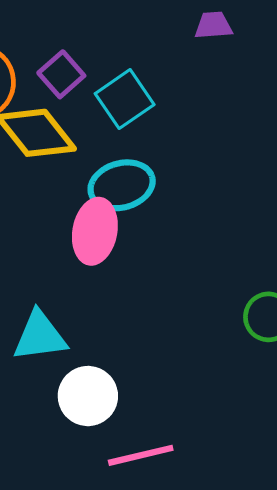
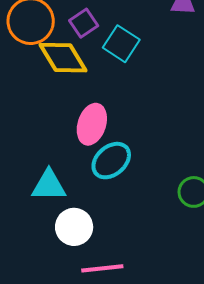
cyan square: (125, 99) -> (121, 44), turned -30
cyan ellipse: (122, 185) -> (111, 161), moved, turned -33

